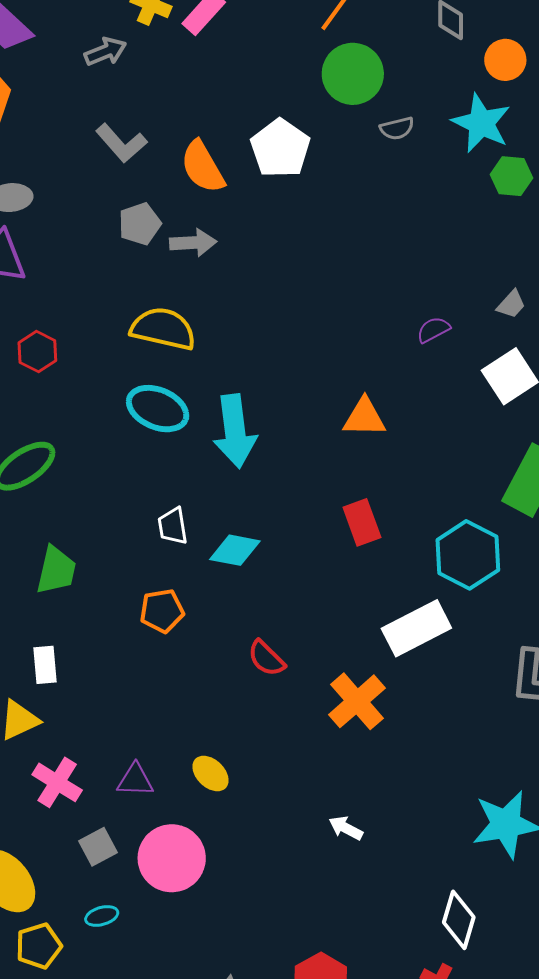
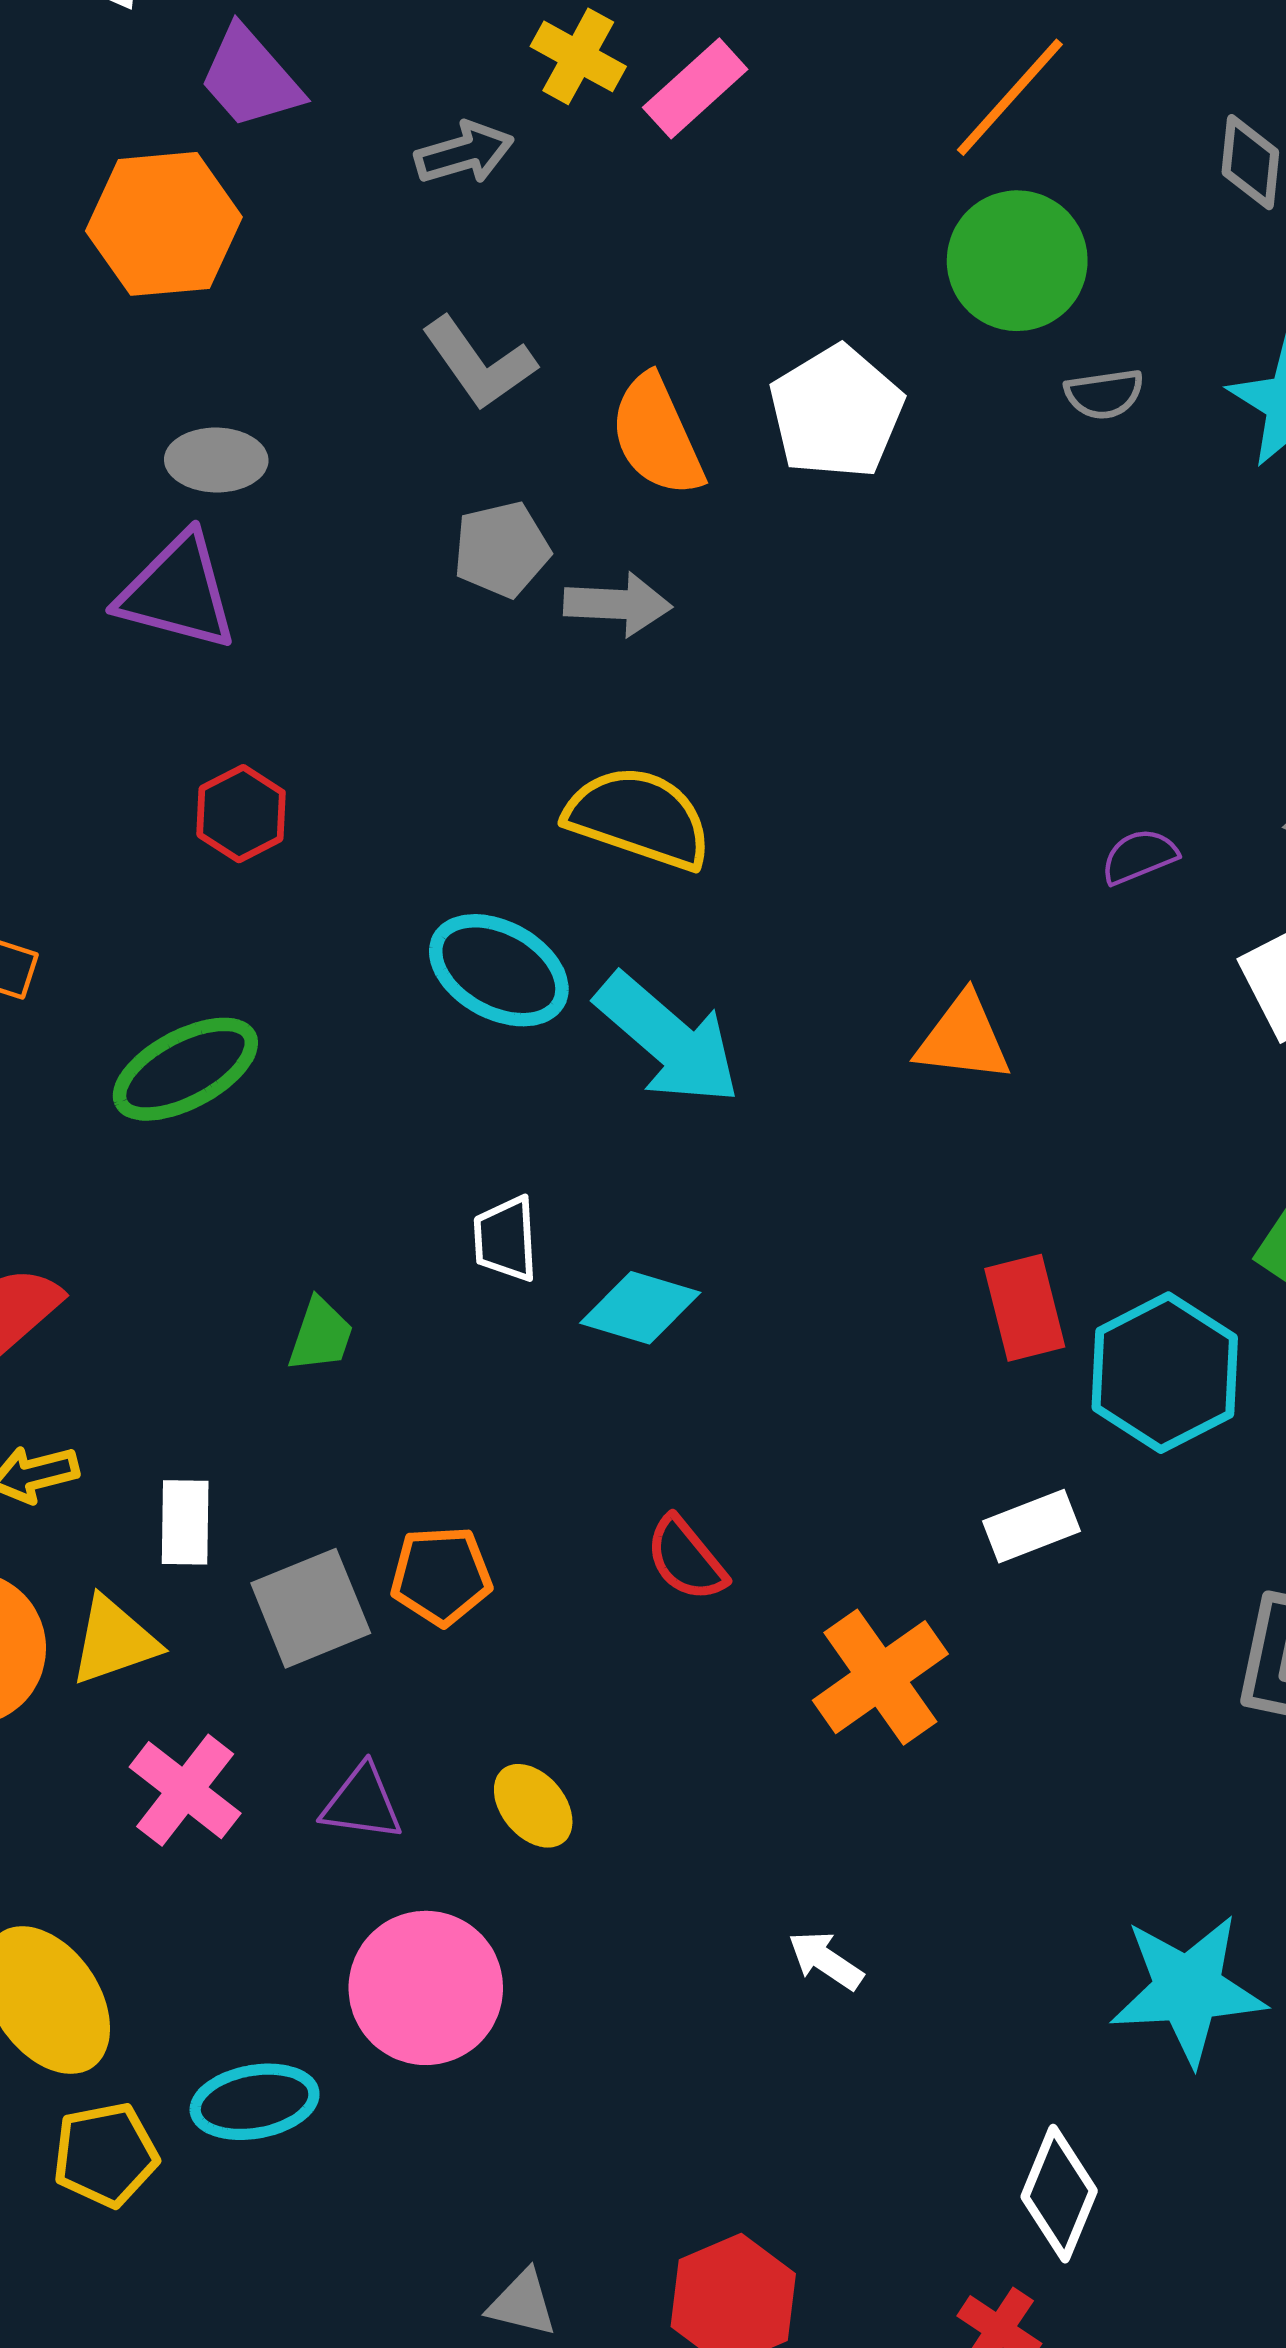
yellow semicircle: (163, 329) -> (639, 818), moved
cyan arrow: (235, 431) -> (668, 1039), turned -48
red rectangle: (362, 522) -> (1025, 1308), moved
green trapezoid: (56, 570) -> (321, 1335), moved, size x0.7
orange pentagon: (162, 611) -> (441, 1576), moved
white rectangle: (416, 628) -> (1032, 1526), size x0.6
gray square: (98, 847) -> (311, 1608), moved, size x1.4
cyan ellipse: (102, 916) -> (255, 2102), size x1.6

